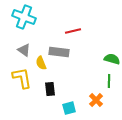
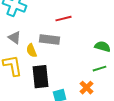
green line: (109, 81) -> (100, 69), turned 72
black rectangle: (50, 89) -> (40, 77), size x1.6

